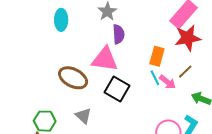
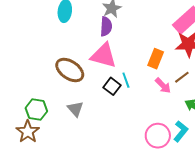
purple semicircle: (119, 34) -> (106, 26), moved
cyan line: (155, 78) -> (126, 80), moved
black square: (117, 89) -> (112, 86), size x0.7

